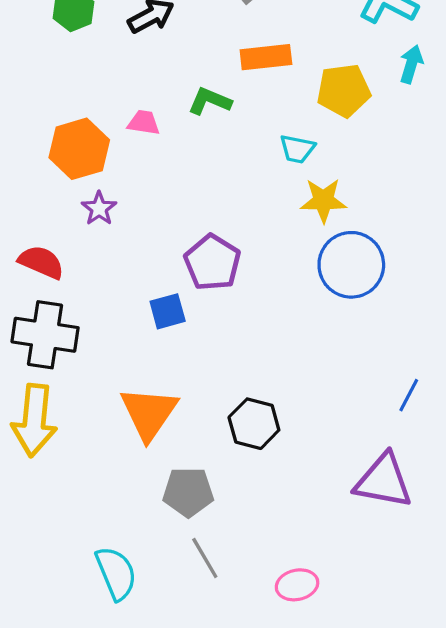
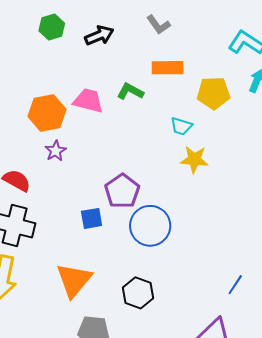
pink trapezoid: (144, 123) -> (88, 101), size x1.5
blue circle: (351, 265) -> (150, 226), moved

